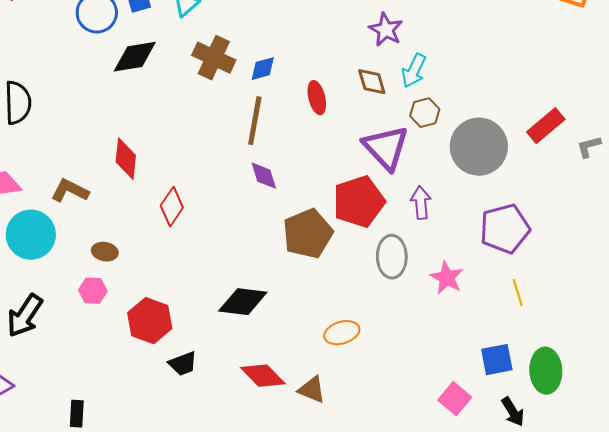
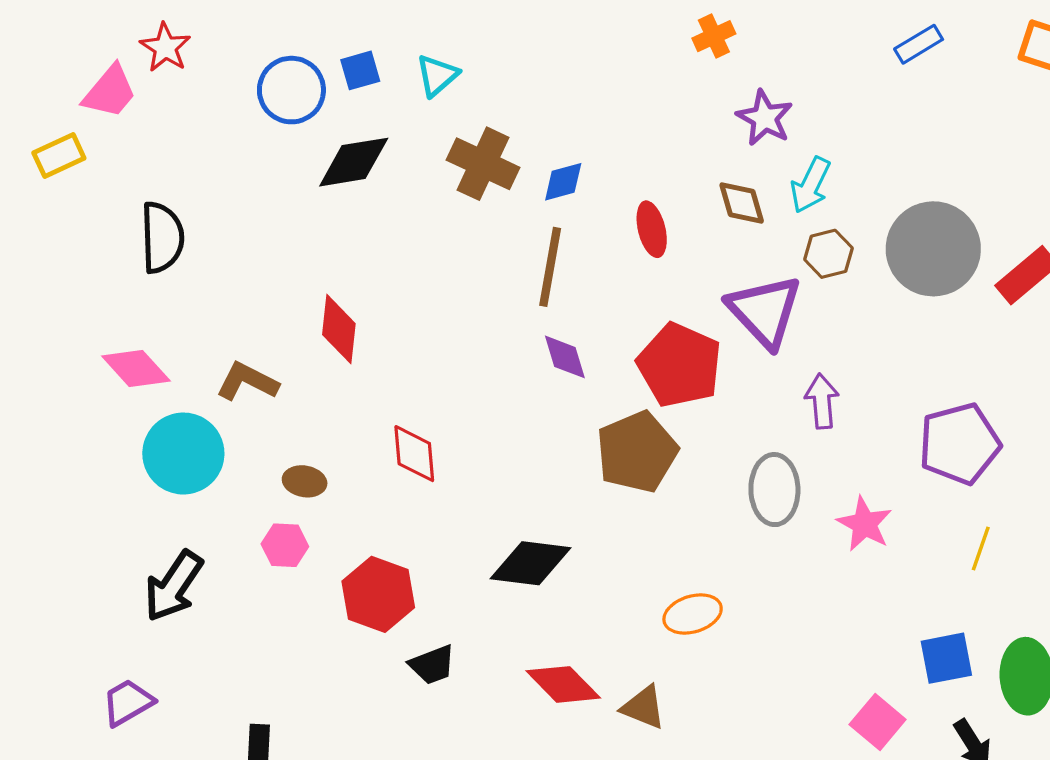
gray circle: (479, 147) -> (933, 249), moved
red pentagon: (359, 202) -> (679, 365), moved, turned -30
red diamond: (172, 207) -> (414, 454), moved, turned -39
yellow line: (518, 293) -> (981, 548), turned 36

